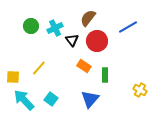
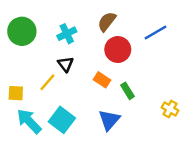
green circle: (31, 26) -> (22, 31), moved, size x1.5
black triangle: (72, 40) -> (66, 64), moved
green rectangle: (105, 75) -> (127, 91), turned -32
cyan square: (51, 99) -> (62, 120), size x1.5

